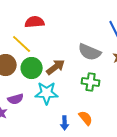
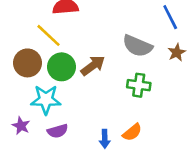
cyan star: (47, 93) -> (46, 100), moved
purple semicircle: (16, 99) -> (58, 131), moved
orange semicircle: (86, 118) -> (132, 132), turned 91

